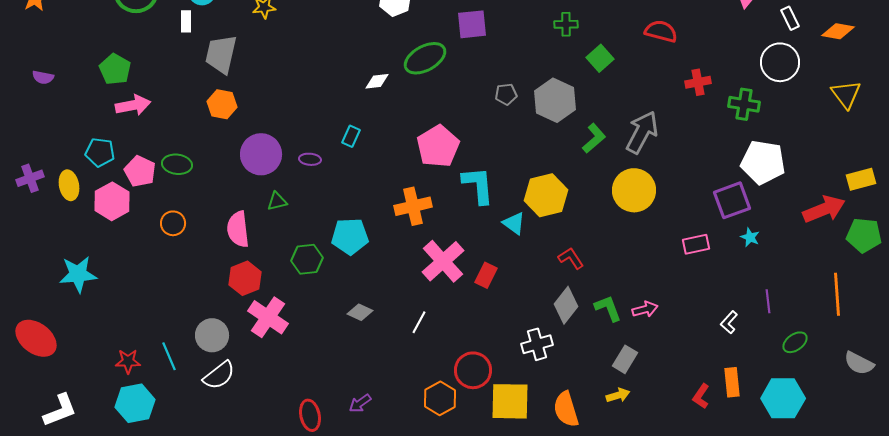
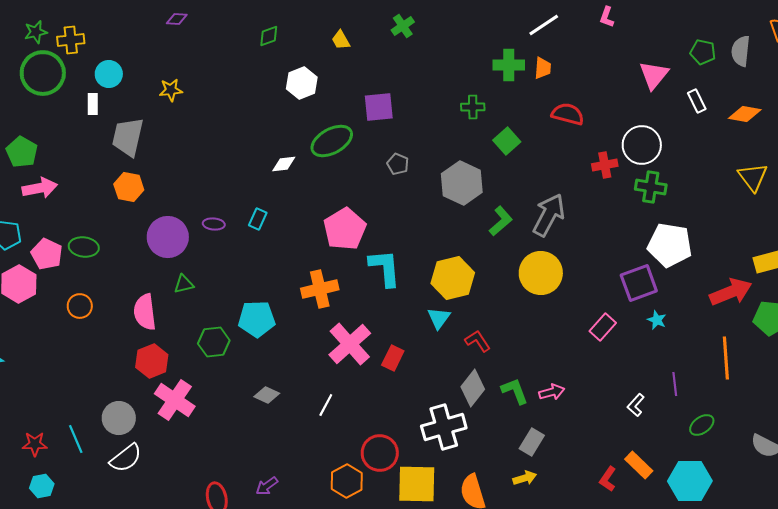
white circle: (780, 62) -> (642, 145), moved
gray pentagon: (506, 94) -> (398, 164), moved, turned 30
purple ellipse: (310, 159) -> (214, 224), moved
cyan triangle: (514, 223) -> (439, 318), moved, turned 30
pink rectangle: (696, 244) -> (603, 327), turned -36
orange line: (837, 294) -> (726, 358), moved
white cross: (537, 344) -> (444, 427), size x1.4
orange rectangle: (732, 382) -> (639, 465), turned -40
cyan hexagon: (135, 403) -> (42, 486), size x0.6

